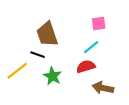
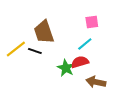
yellow line: (17, 71) -> (16, 49), moved
green star: (53, 76) -> (66, 68), moved

